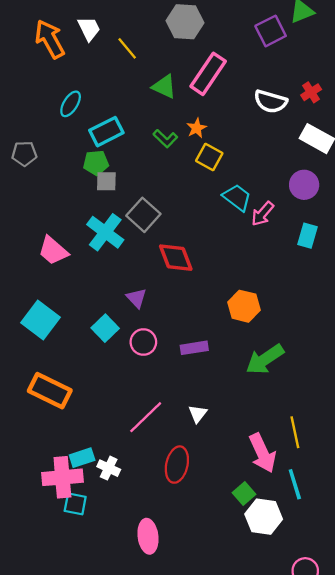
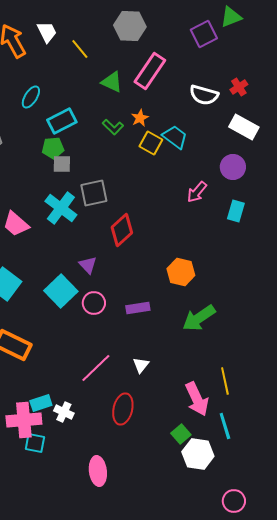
cyan trapezoid: (237, 197) -> (175, 137), moved
gray square: (143, 215) -> (94, 193), turned 36
red diamond: (176, 258) -> (122, 230), turned 68
cyan square: (105, 328) -> (61, 291), size x1.4

